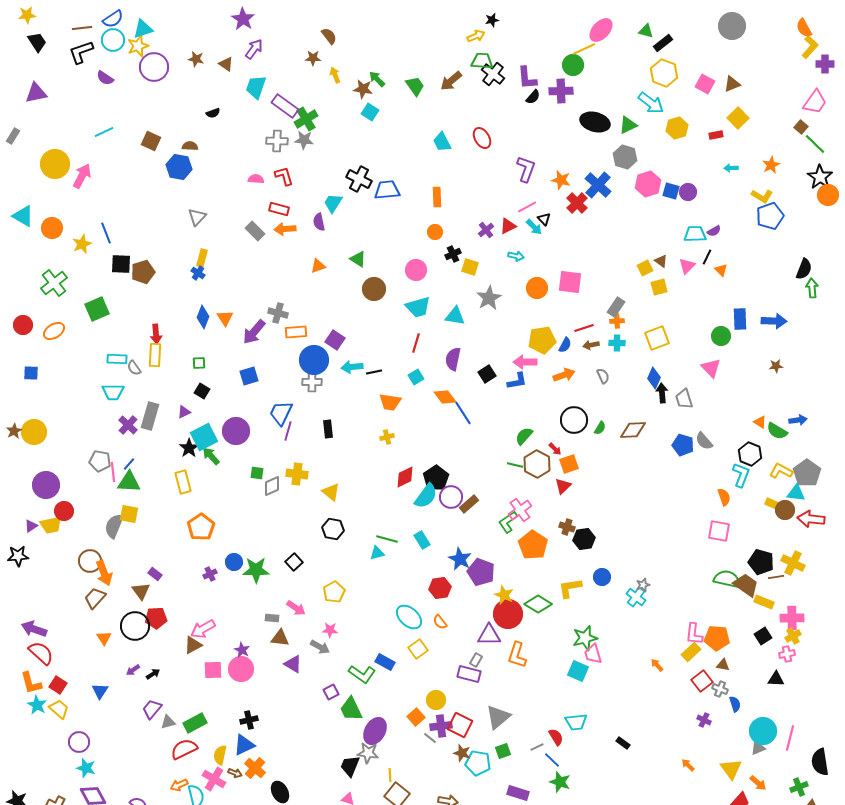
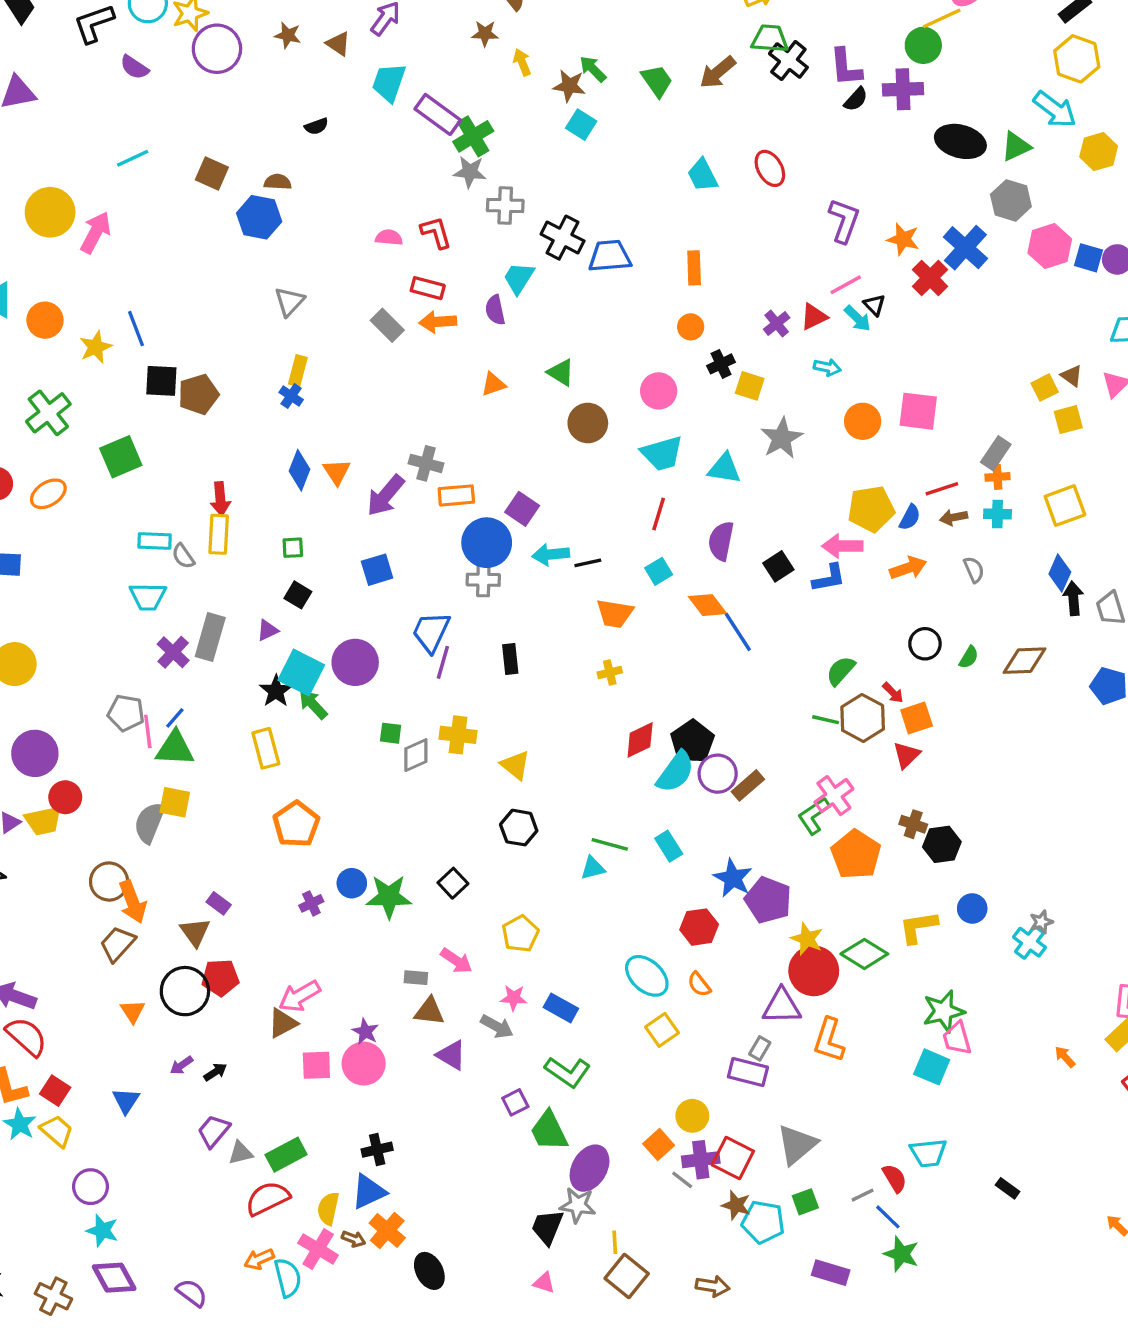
gray cross: (277, 141) -> (505, 206), moved
black circle: (574, 420) -> (925, 644), size x0.7
cyan square: (204, 437) -> (301, 672), turned -36
blue rectangle: (385, 662) -> (561, 1008), moved

